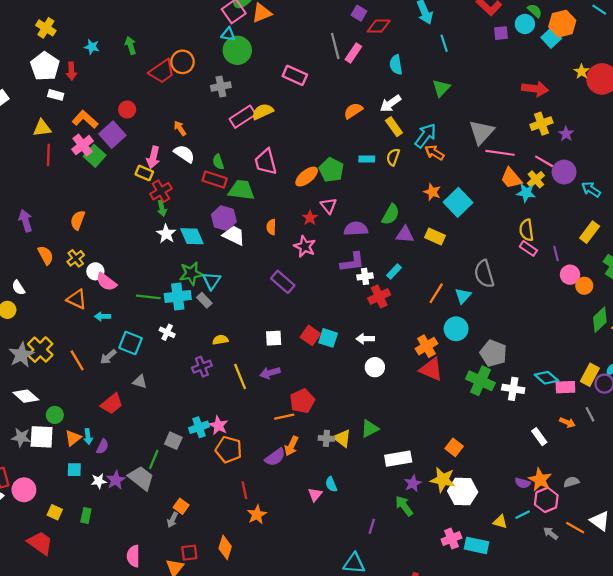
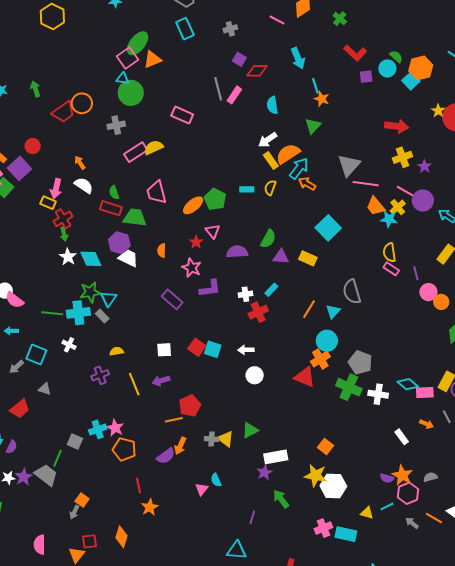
orange semicircle: (353, 111) -> (288, 154), moved, size x1.4
orange star: (432, 192) -> (322, 99), moved
purple L-shape: (352, 262) -> (210, 288), moved
orange cross: (426, 346) -> (320, 359), moved
purple star: (413, 483) -> (264, 473), moved

